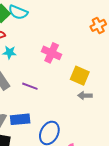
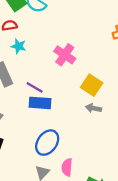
blue rectangle: (20, 119) -> (40, 103), moved

